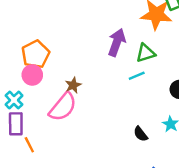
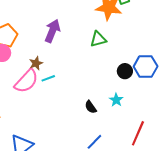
purple arrow: (117, 42) -> (52, 31), moved
cyan line: (137, 76) -> (48, 78), moved

